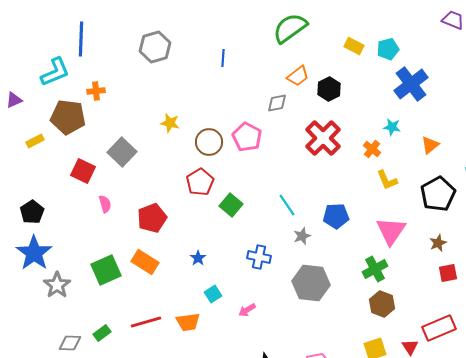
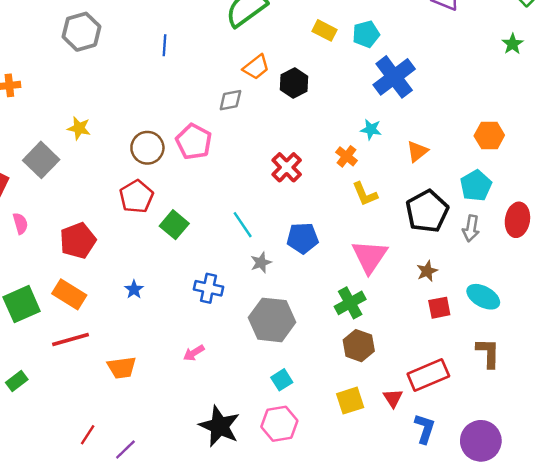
yellow star: (170, 123) -> (79, 128), moved
red cross: (323, 138) -> (287, 167), moved, size x0.7
cyan square: (213, 294) -> (282, 380), moved
red line: (146, 322) -> (70, 339), moved

